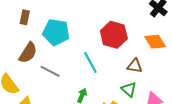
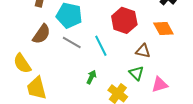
gray line: (50, 71) -> (72, 42), moved

